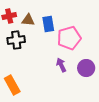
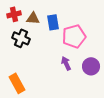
black cross: (16, 40) -> (21, 38), turned 30

